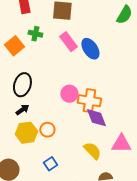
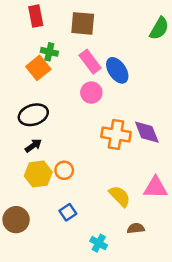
orange square: (14, 46) -> (38, 68), moved
black ellipse: (22, 85) -> (33, 115), turned 55
pink circle: (69, 94) -> (91, 93), moved
purple diamond: (96, 118) -> (147, 132), moved

